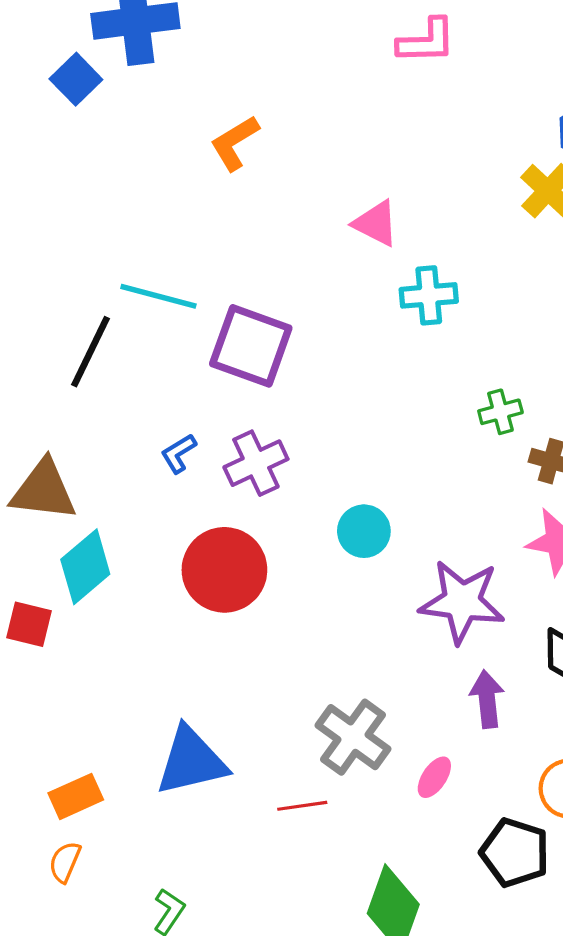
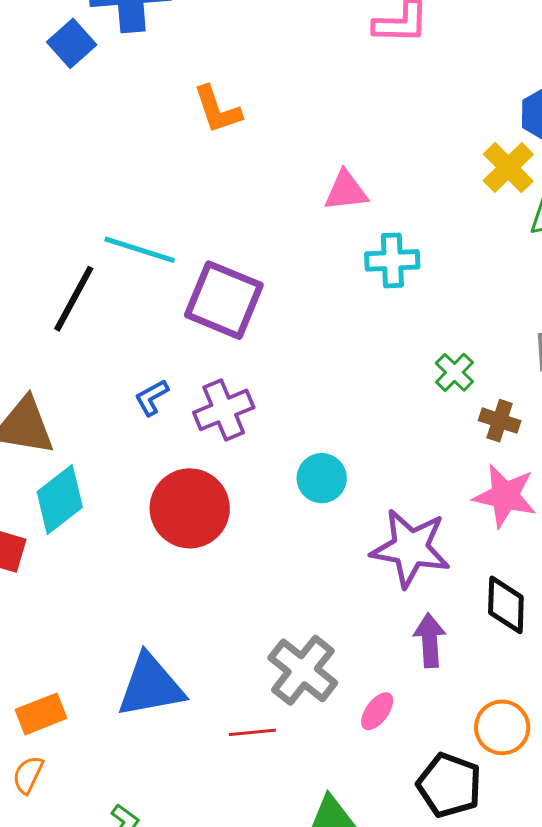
orange L-shape: (235, 143) -> (217, 110), turned -80
pink triangle: (376, 223) -> (346, 191), turned -36
green cross: (500, 412) -> (454, 372), turned -33

